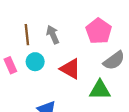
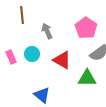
brown line: (27, 35) -> (22, 15), moved

